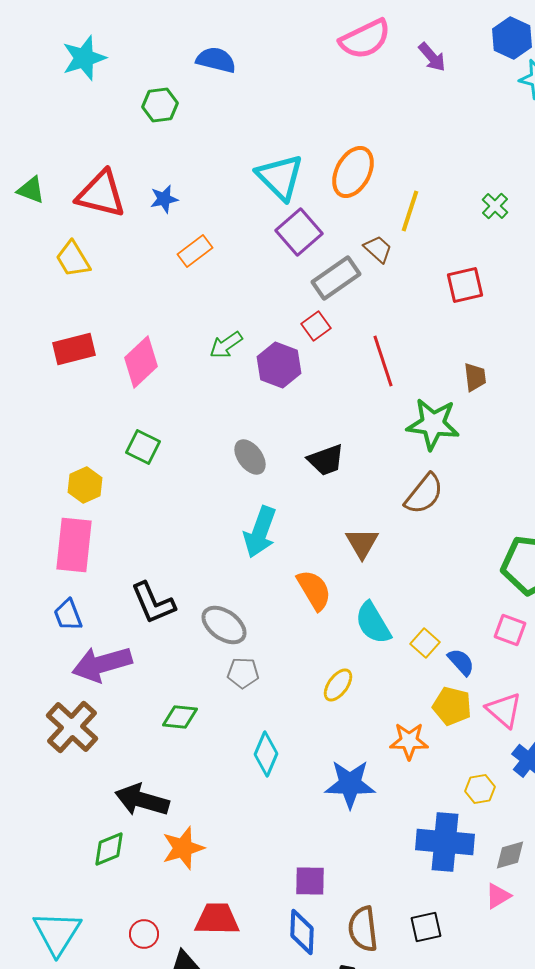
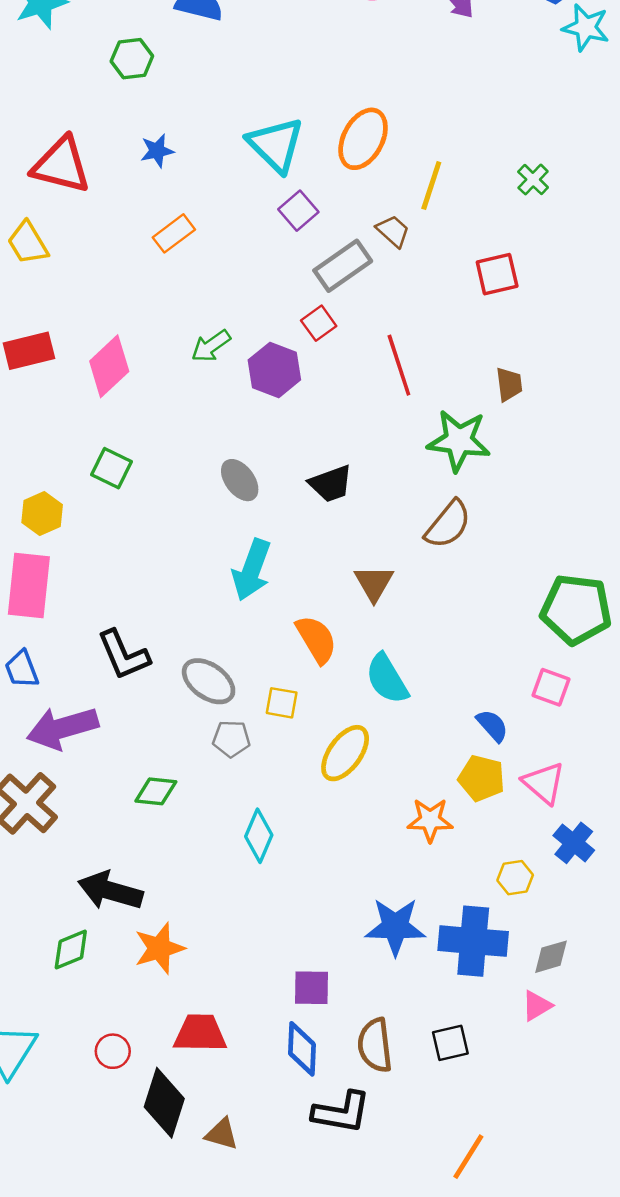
blue star: (164, 199) -> (157, 151), moved
purple square: (299, 232) -> (298, 211), size x0.7
yellow square: (425, 643) -> (282, 703), moved, turned -32
yellow ellipse: (338, 685) -> (345, 753), size x1.4
blue star: (350, 784) -> (395, 927), moved

